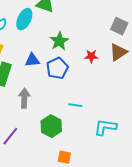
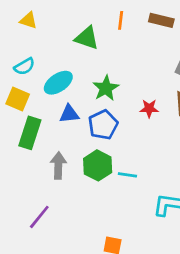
cyan ellipse: (24, 19) -> (58, 83), moved, turned 30
green hexagon: (51, 126) -> (98, 165), moved

